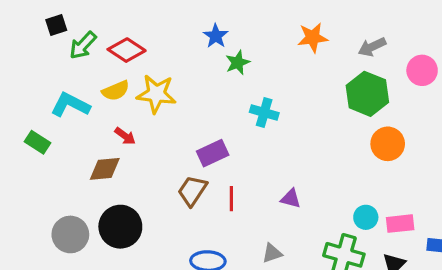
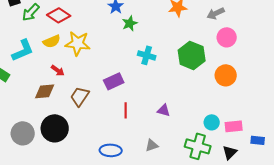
pink circle: (422, 70) -> (227, 37), moved
green hexagon: (367, 94) -> (192, 55), moved
cyan L-shape: (70, 105) -> (23, 50), turned 130
brown trapezoid: (192, 191) -> (80, 96), moved

